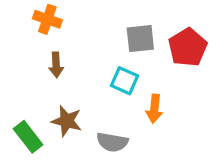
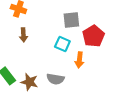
red pentagon: (188, 47) -> (93, 36), moved
brown star: (67, 121) -> (29, 82), moved

